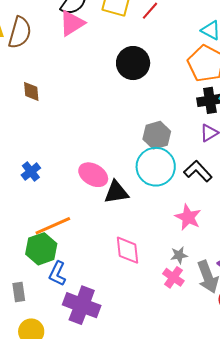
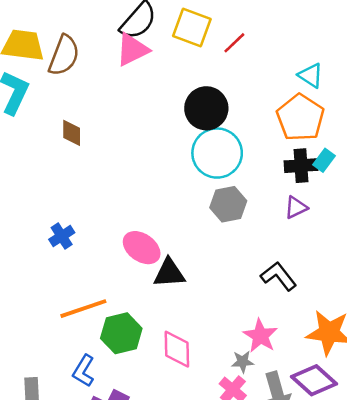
cyan circle: (156, 167) -> (217, 153), moved
black L-shape: (198, 171) -> (278, 276), moved
pink star: (188, 217) -> (260, 336), moved
green hexagon: (41, 249) -> (121, 333), moved

